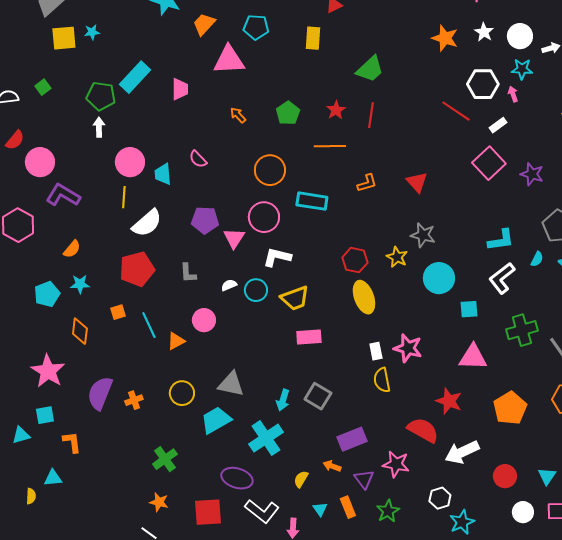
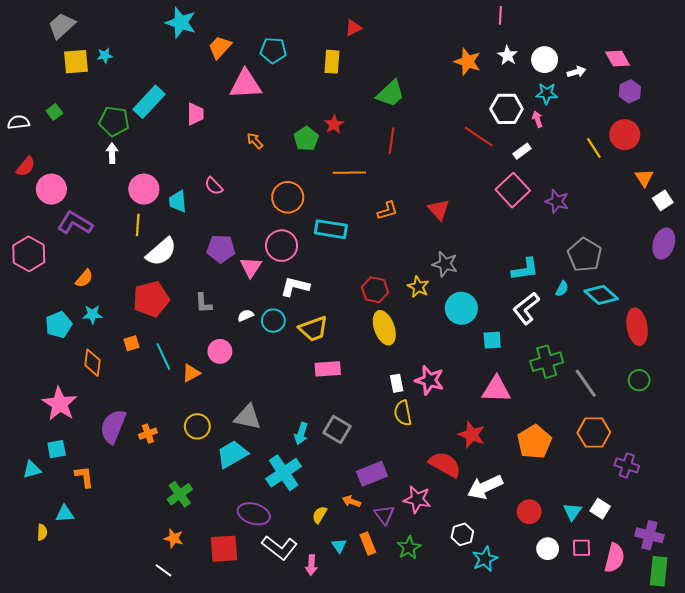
red star: (336, 110) -> (334, 124), moved

